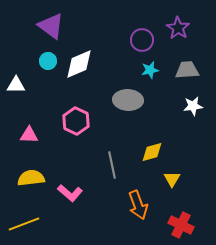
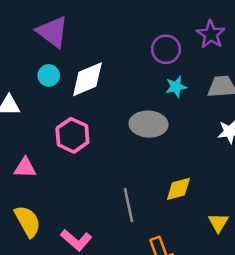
pink hexagon: (76, 121) -> (72, 135), moved
yellow semicircle: (31, 178) -> (28, 221), turned 68
yellow triangle: (172, 179) -> (218, 223), moved

